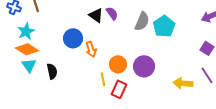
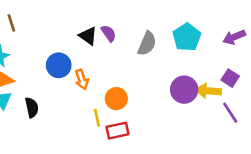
cyan pentagon: (164, 26) -> (187, 37), moved
purple circle: (144, 66) -> (184, 90), moved
yellow arrow: (183, 83) -> (208, 91), moved
red rectangle: (119, 89) -> (118, 131), turned 54

